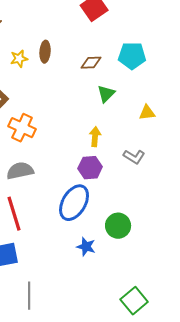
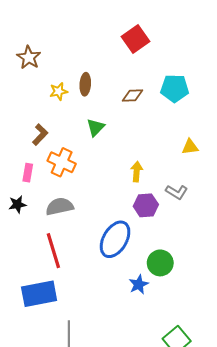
green triangle: (106, 94) -> (96, 127), moved
purple hexagon: (90, 168) -> (146, 205), moved
blue star: (86, 247) -> (139, 285), moved, turned 30

